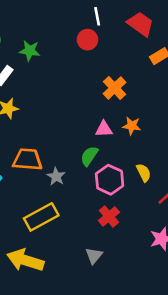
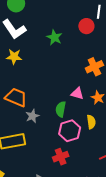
green star: (30, 51) -> (54, 37), moved
green semicircle: (89, 156) -> (61, 109), turned -42
yellow semicircle: (144, 173) -> (91, 122), moved

